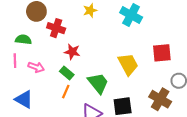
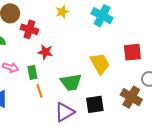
green rectangle: (67, 73) -> (32, 72), moved, turned 40
green trapezoid: (98, 83) -> (71, 82), turned 120
orange line: (66, 92) -> (39, 91), turned -40

